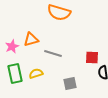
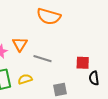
orange triangle: (31, 39) -> (20, 44), turned -42

